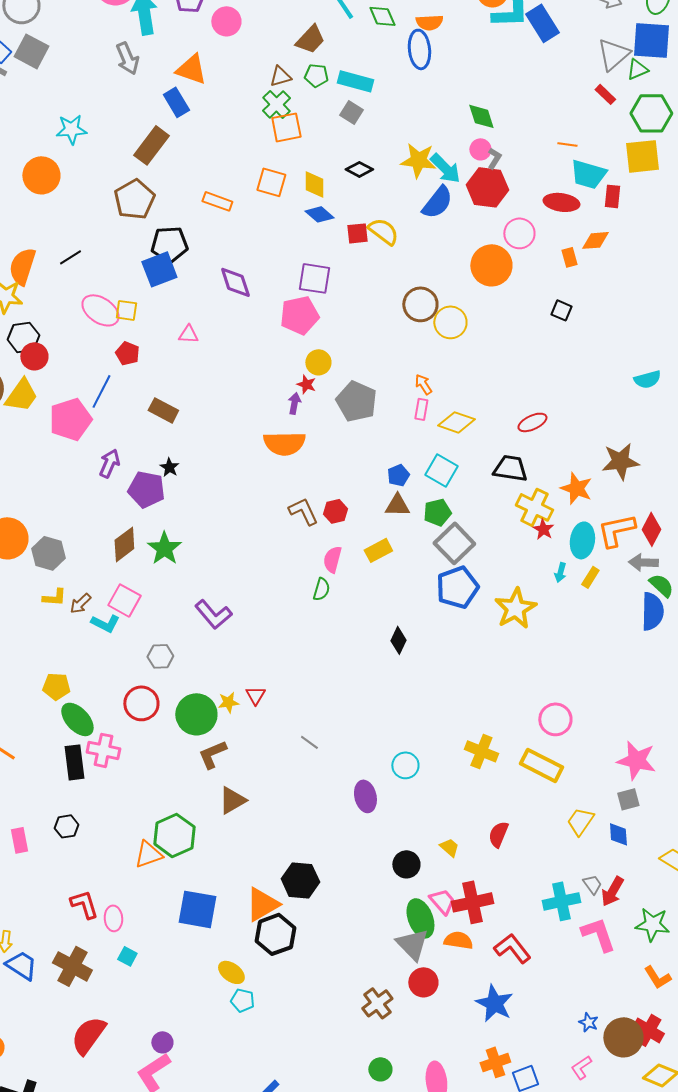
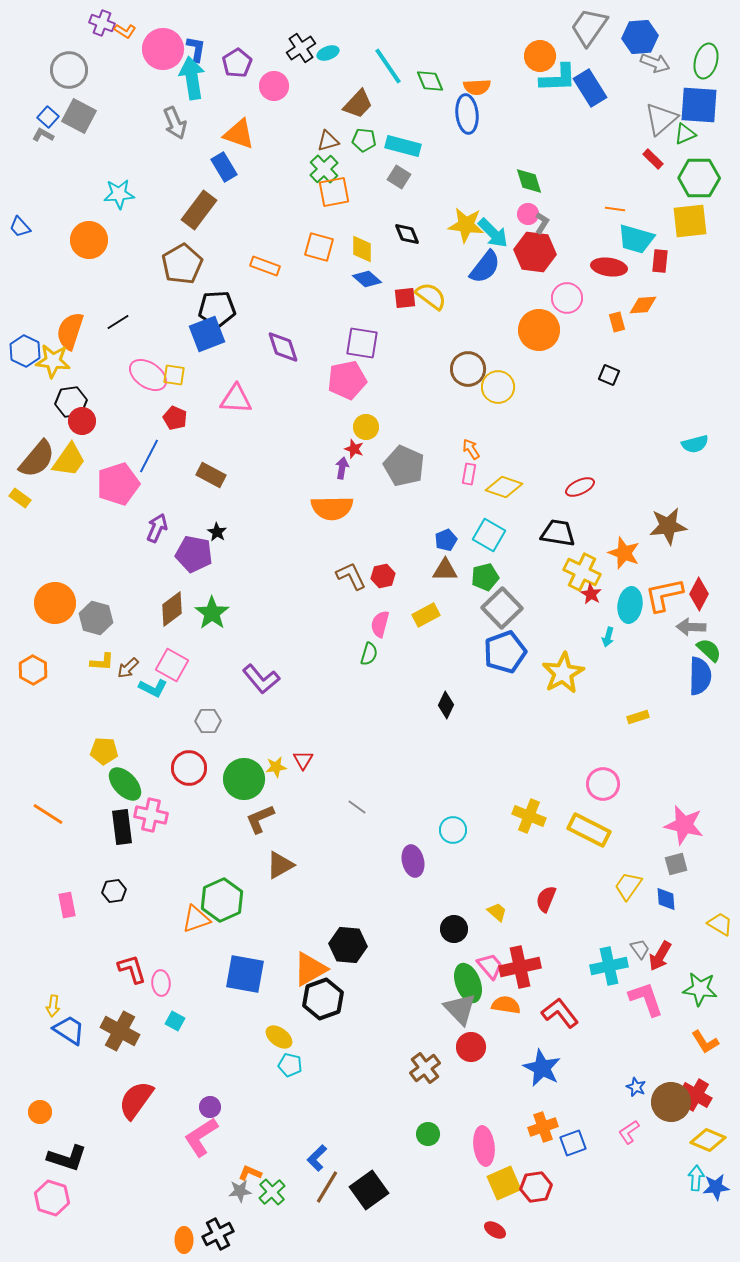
black diamond: (359, 169) -> (407, 234), turned 40
pink triangle: (188, 334) -> (236, 399), size x1.6
yellow rectangle: (590, 577) -> (638, 717), moved, turned 40

